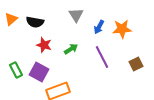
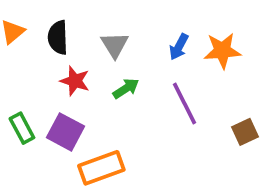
gray triangle: (76, 15) -> (115, 45), moved
black semicircle: (35, 22) -> (58, 37), turned 78
brown square: (136, 64) -> (245, 132), moved

